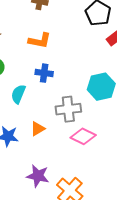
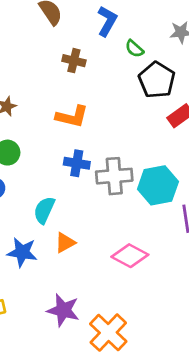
cyan semicircle: (18, 94) -> (44, 210), moved
gray cross: (68, 109) -> (114, 176), moved

